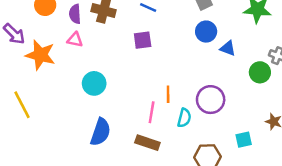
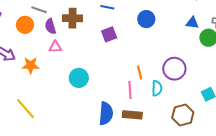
blue circle: (206, 32) -> (146, 19), moved
blue triangle: (228, 48) -> (192, 23), moved
orange star: (40, 55) -> (31, 65), size x0.7
blue semicircle: (101, 132) -> (106, 114), moved

